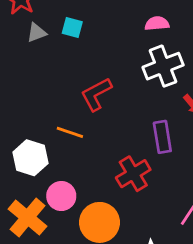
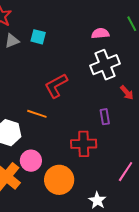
purple rectangle: (162, 137) -> (105, 117), size x0.7
red cross: (133, 174) -> (84, 144), turned 30

